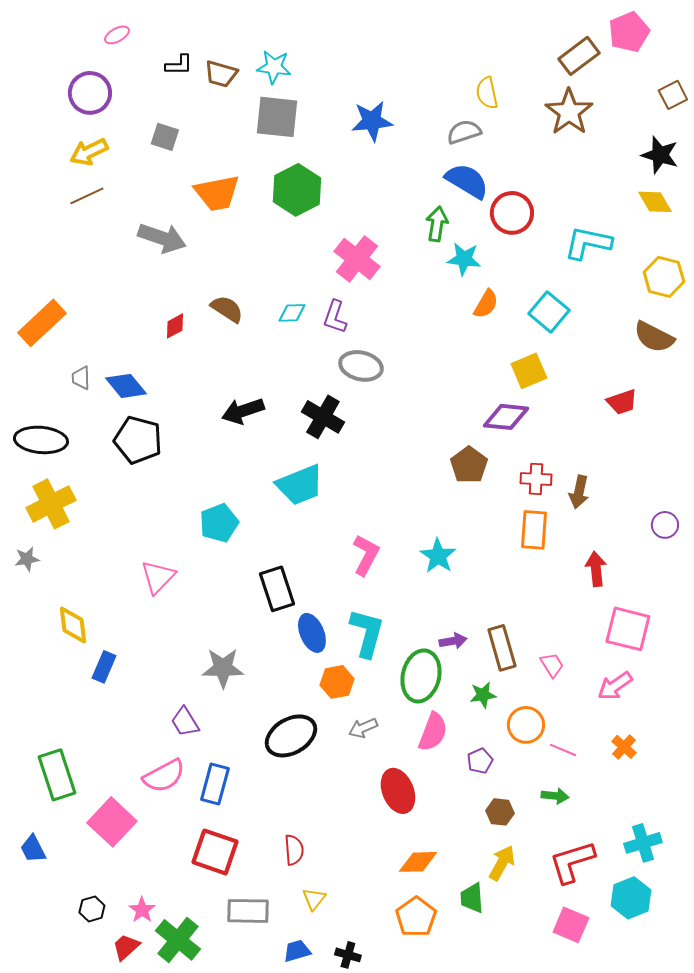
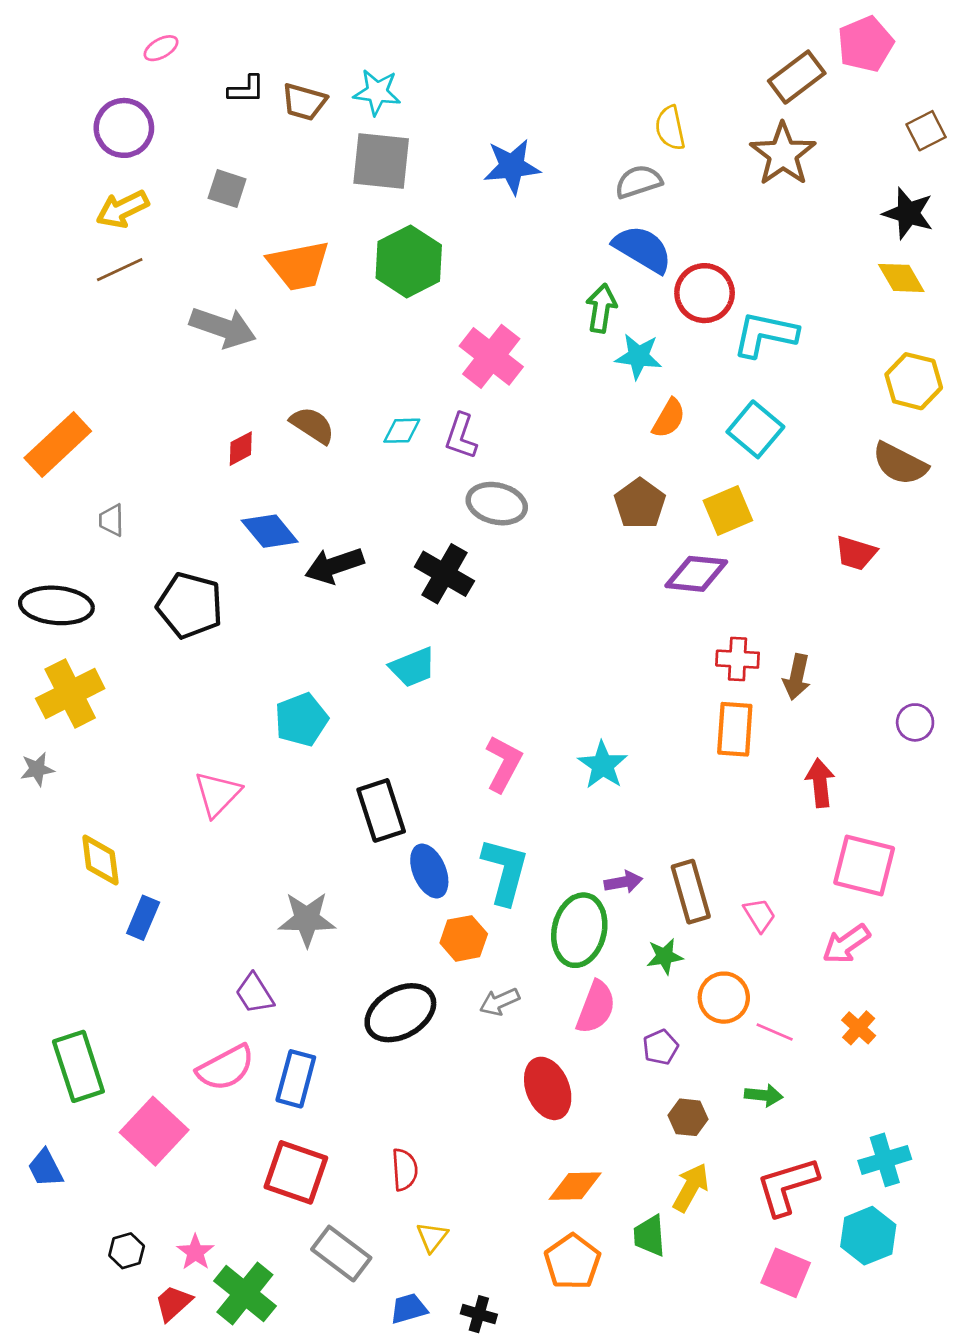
cyan L-shape: (588, 243) -> (765, 334), moved
blue diamond: (126, 386) -> (270, 531), moved
red trapezoid: (622, 402) -> (856, 553), turned 36
brown pentagon: (469, 465) -> (640, 504), moved
cyan trapezoid: (300, 485) -> (413, 667), size x0.7
gray rectangle: (248, 911) -> (341, 1254), turned 36

